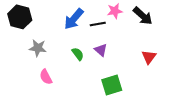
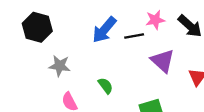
purple triangle: (101, 50) -> (163, 61), moved, size x1.5
green semicircle: (78, 54) -> (106, 86), moved

